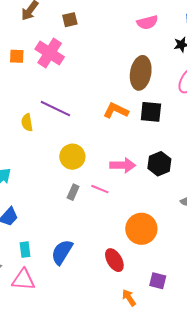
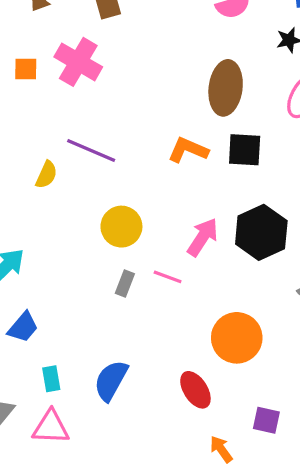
yellow semicircle: (27, 122) -> (46, 175), turned -144
black hexagon: (159, 164) -> (261, 232), size x1.4
pink arrow: (123, 165) -> (203, 237), turned -55

